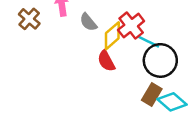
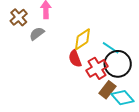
gray semicircle: (88, 22) -> (37, 34), moved, turned 84
red cross: (131, 26) -> (97, 68), moved

